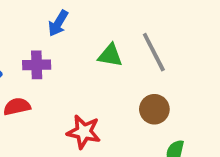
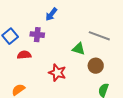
gray line: (154, 52) -> (99, 36), turned -50
green triangle: (110, 55) -> (79, 49), moved

